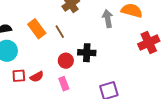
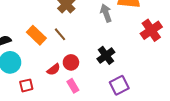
black cross: (87, 53) -> (106, 55), moved, turned -30
red semicircle: (37, 77) -> (54, 69), moved

